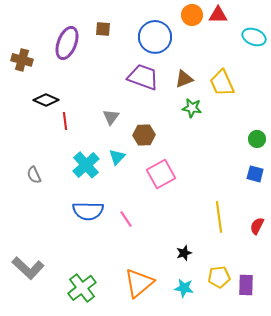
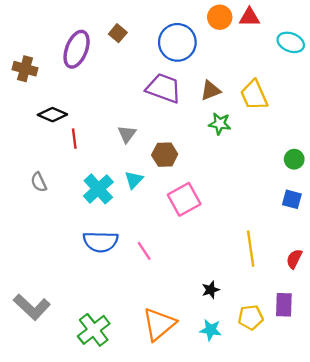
brown square: (103, 29) -> (118, 33), turned 35
gray semicircle: (34, 175) -> (39, 182), moved
purple rectangle: (246, 285) -> (284, 305), moved

